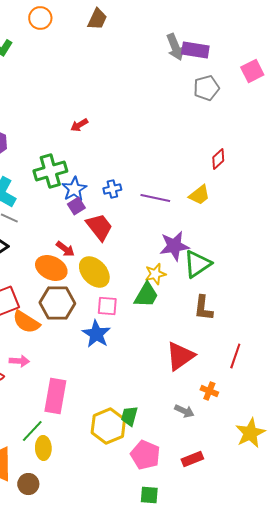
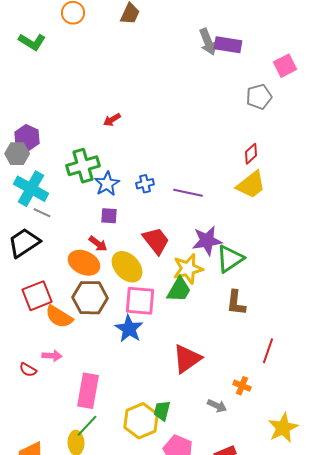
gray pentagon: (206, 88) -> (259, 97), moved
yellow trapezoid: (199, 195) -> (251, 185), moved, size x1.4
purple square: (76, 206) -> (109, 216), moved, turned 36
red trapezoid: (99, 227) -> (156, 241), moved
yellow star: (155, 274) -> (188, 269), size x1.4
pink square: (107, 306) -> (140, 301), size x1.5
red triangle: (180, 356) -> (187, 359), moved
green line: (32, 431) -> (87, 426), moved

